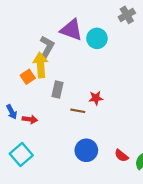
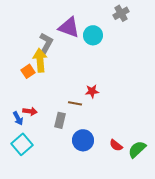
gray rectangle: (58, 90) -> (60, 120), moved
blue arrow: (12, 112) -> (18, 118), moved

